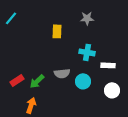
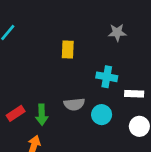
gray star: (87, 18) -> (117, 33), moved
green arrow: (37, 81) -> (42, 115), turned -49

